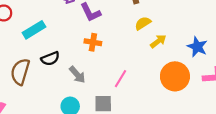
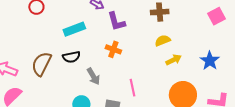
cyan rectangle: (34, 30) -> (74, 29), moved
blue star: (197, 47) -> (210, 61), moved
pink line: (120, 79) -> (132, 88), turned -54

